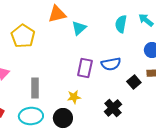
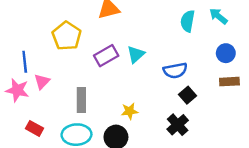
cyan triangle: (79, 28) -> (136, 54), moved
purple rectangle: (85, 68) -> (106, 56), moved, turned 48
black square: (134, 82) -> (188, 95), moved

